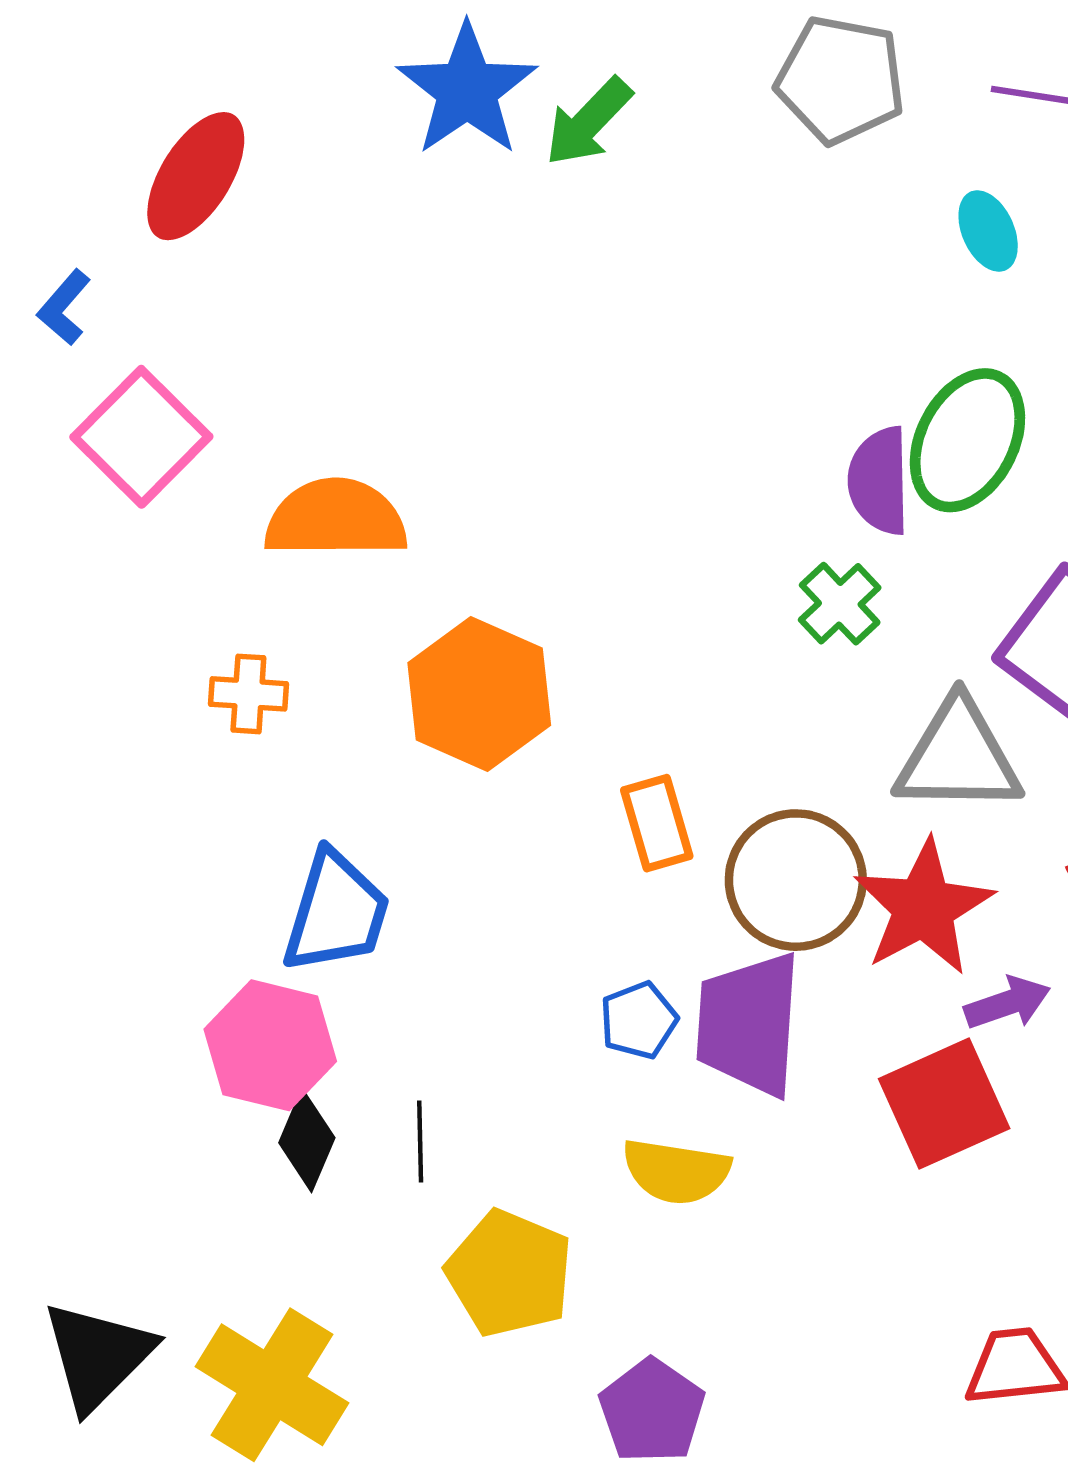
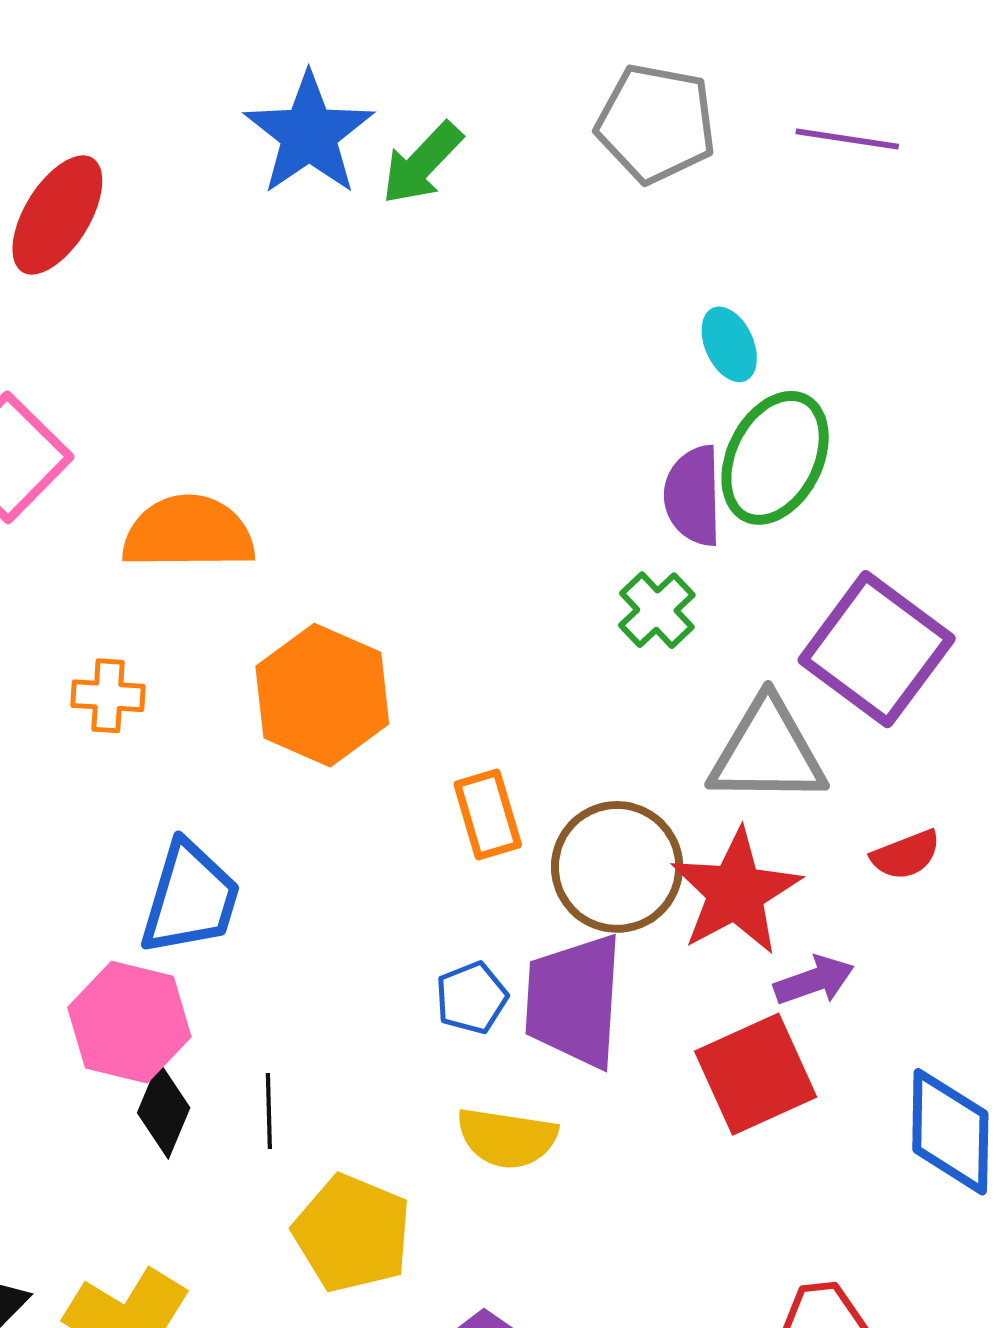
cyan ellipse: (988, 231) -> (729, 344), moved

